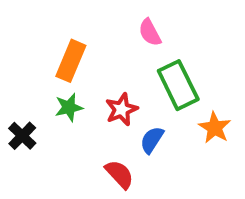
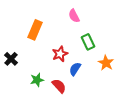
green rectangle: (178, 85) -> (88, 42), size x0.7
green star: (69, 107) -> (37, 80), moved
black cross: (22, 136) -> (11, 59), moved

